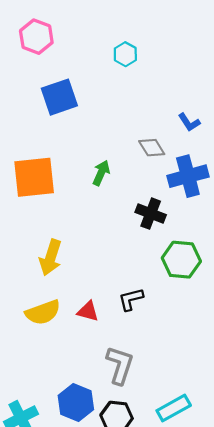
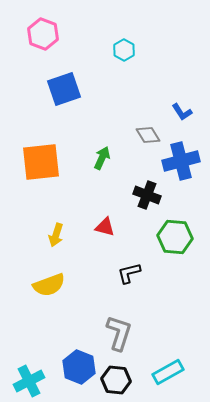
yellow arrow: (51, 257) -> (56, 235), size x0.7
red triangle: (88, 311) -> (105, 227), moved

